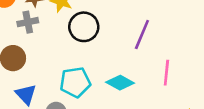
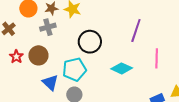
black circle: (84, 27) -> (90, 42), moved
cyan pentagon: (75, 82) -> (74, 69), moved

